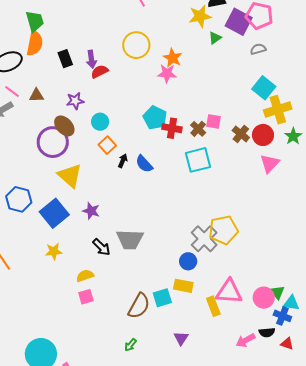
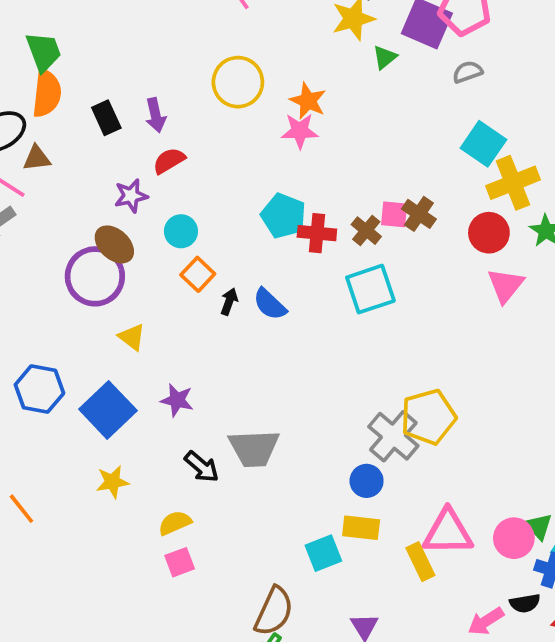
red semicircle: (100, 72) -> (169, 161), moved
brown triangle: (36, 95) -> (37, 158), moved
brown cross: (241, 134) -> (419, 214), moved
yellow triangle: (70, 176) -> (132, 337), size x0.6
brown semicircle: (139, 306) -> (274, 611), moved

